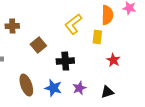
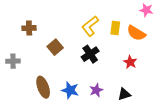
orange semicircle: (107, 15) -> (136, 33), moved, turned 120
yellow rectangle: (97, 37) -> (115, 28), moved
black cross: (65, 61) -> (90, 54), moved, turned -30

